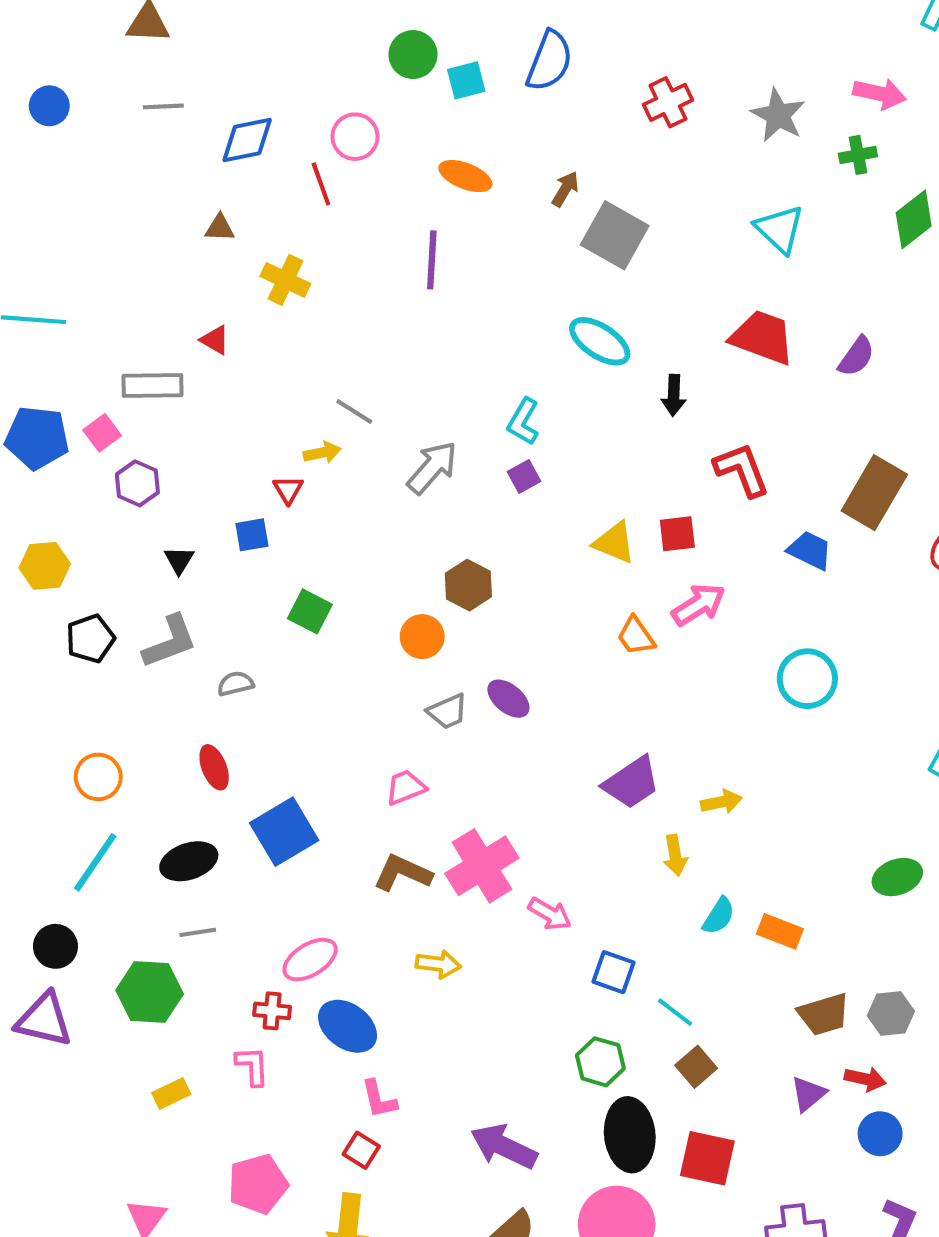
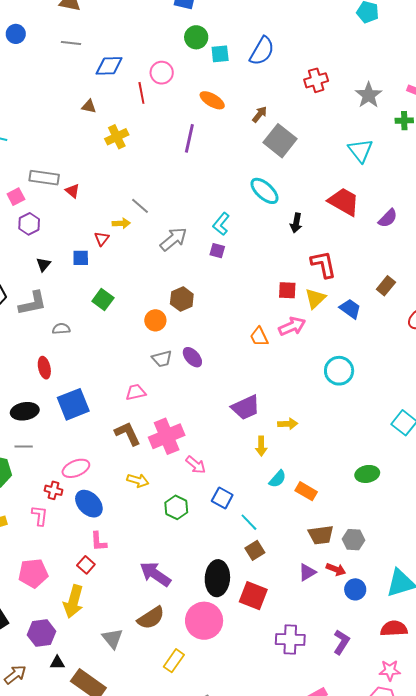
yellow cross: (285, 280) -> (117, 137), turned 30
red triangle: (215, 340) -> (72, 191), moved
purple square: (524, 477) -> (217, 251), turned 35
brown rectangle: (874, 493) -> (386, 286), size x0.6
yellow triangle: (614, 543) -> (315, 298), moved, turned 45
brown L-shape: (403, 873) -> (128, 434), turned 32
green hexagon: (600, 1062) -> (176, 507), moved
blue circle: (880, 1134) -> (355, 589), moved

